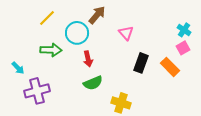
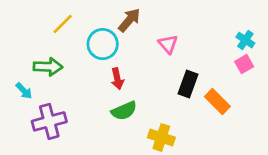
green arrow: (51, 50) -> (48, 67), moved
orange rectangle: (170, 67) -> (217, 101), moved

